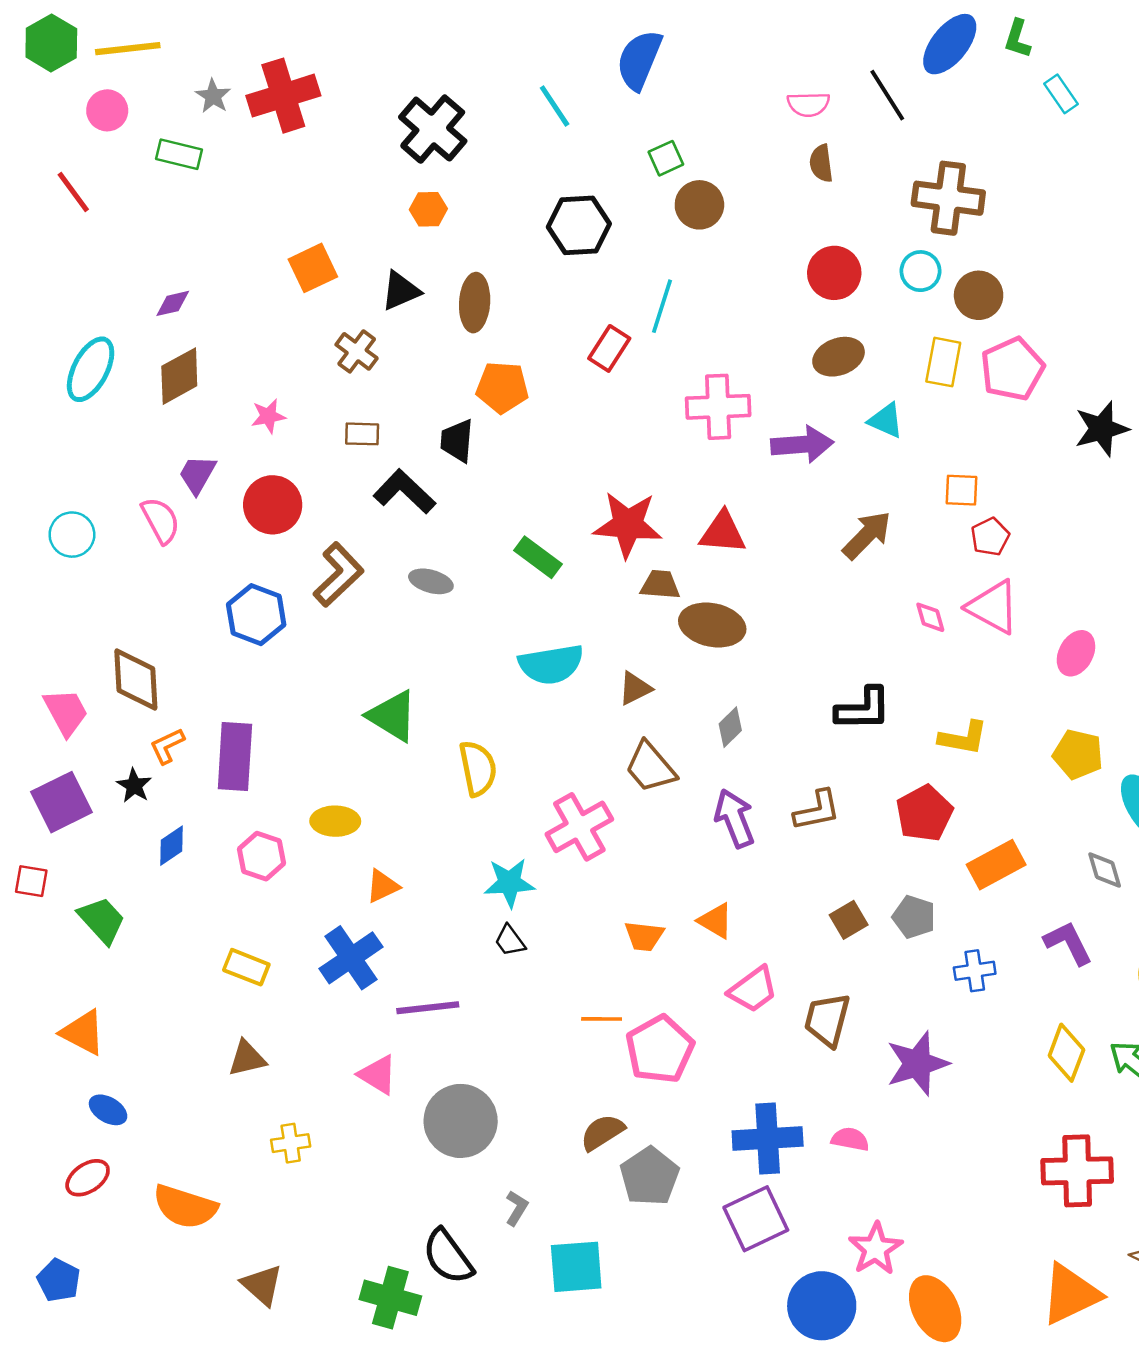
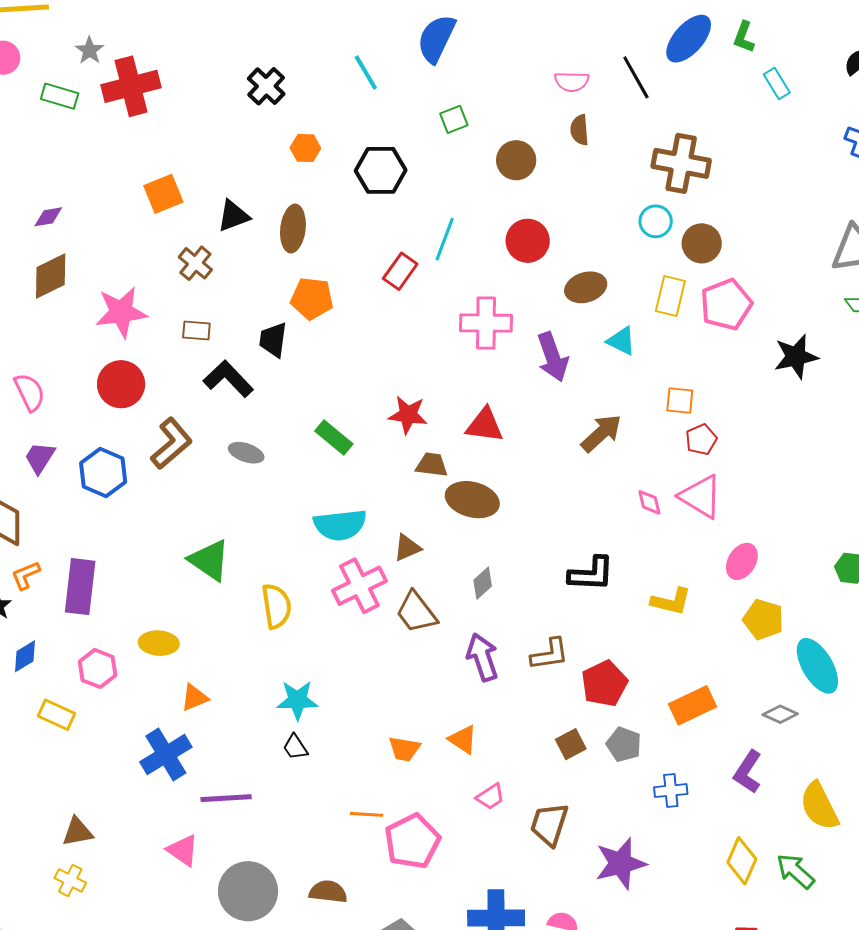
red cross: (283, 96) -> (131, 86), moved
black cross: (433, 129) -> (266, 86), size x0.7
brown circle: (699, 205) -> (516, 160), moved
orange hexagon: (428, 209) -> (305, 148), moved
red circle: (834, 273) -> (528, 241), moved
pink star: (268, 416) -> (121, 312), size x1.8
purple arrow: (802, 444) -> (553, 357), turned 72
purple trapezoid: (197, 475) -> (40, 458), moved
red star: (628, 525) -> (408, 415), size x0.7
pink ellipse: (1076, 653) -> (742, 561), moved
red pentagon: (924, 813) -> (604, 684), moved
pink cross: (579, 827) -> (359, 586), moved
gray diamond: (1105, 870) -> (780, 714), turned -52
purple L-shape: (1068, 943) -> (748, 772), turned -123
yellow rectangle: (246, 967) -> (57, 715), moved
pink trapezoid: (753, 990) -> (490, 797), size x0.7
brown semicircle: (602, 1132) -> (328, 892), moved, turned 36
yellow cross: (291, 1143) -> (70, 880), moved, turned 32

